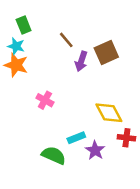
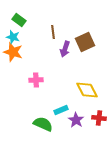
green rectangle: (24, 25) -> (19, 20), turned -32
brown line: (66, 40) -> (53, 32), turned 32
pink cross: (45, 100) -> (36, 80), turned -32
red cross: (126, 138) -> (99, 118), moved

